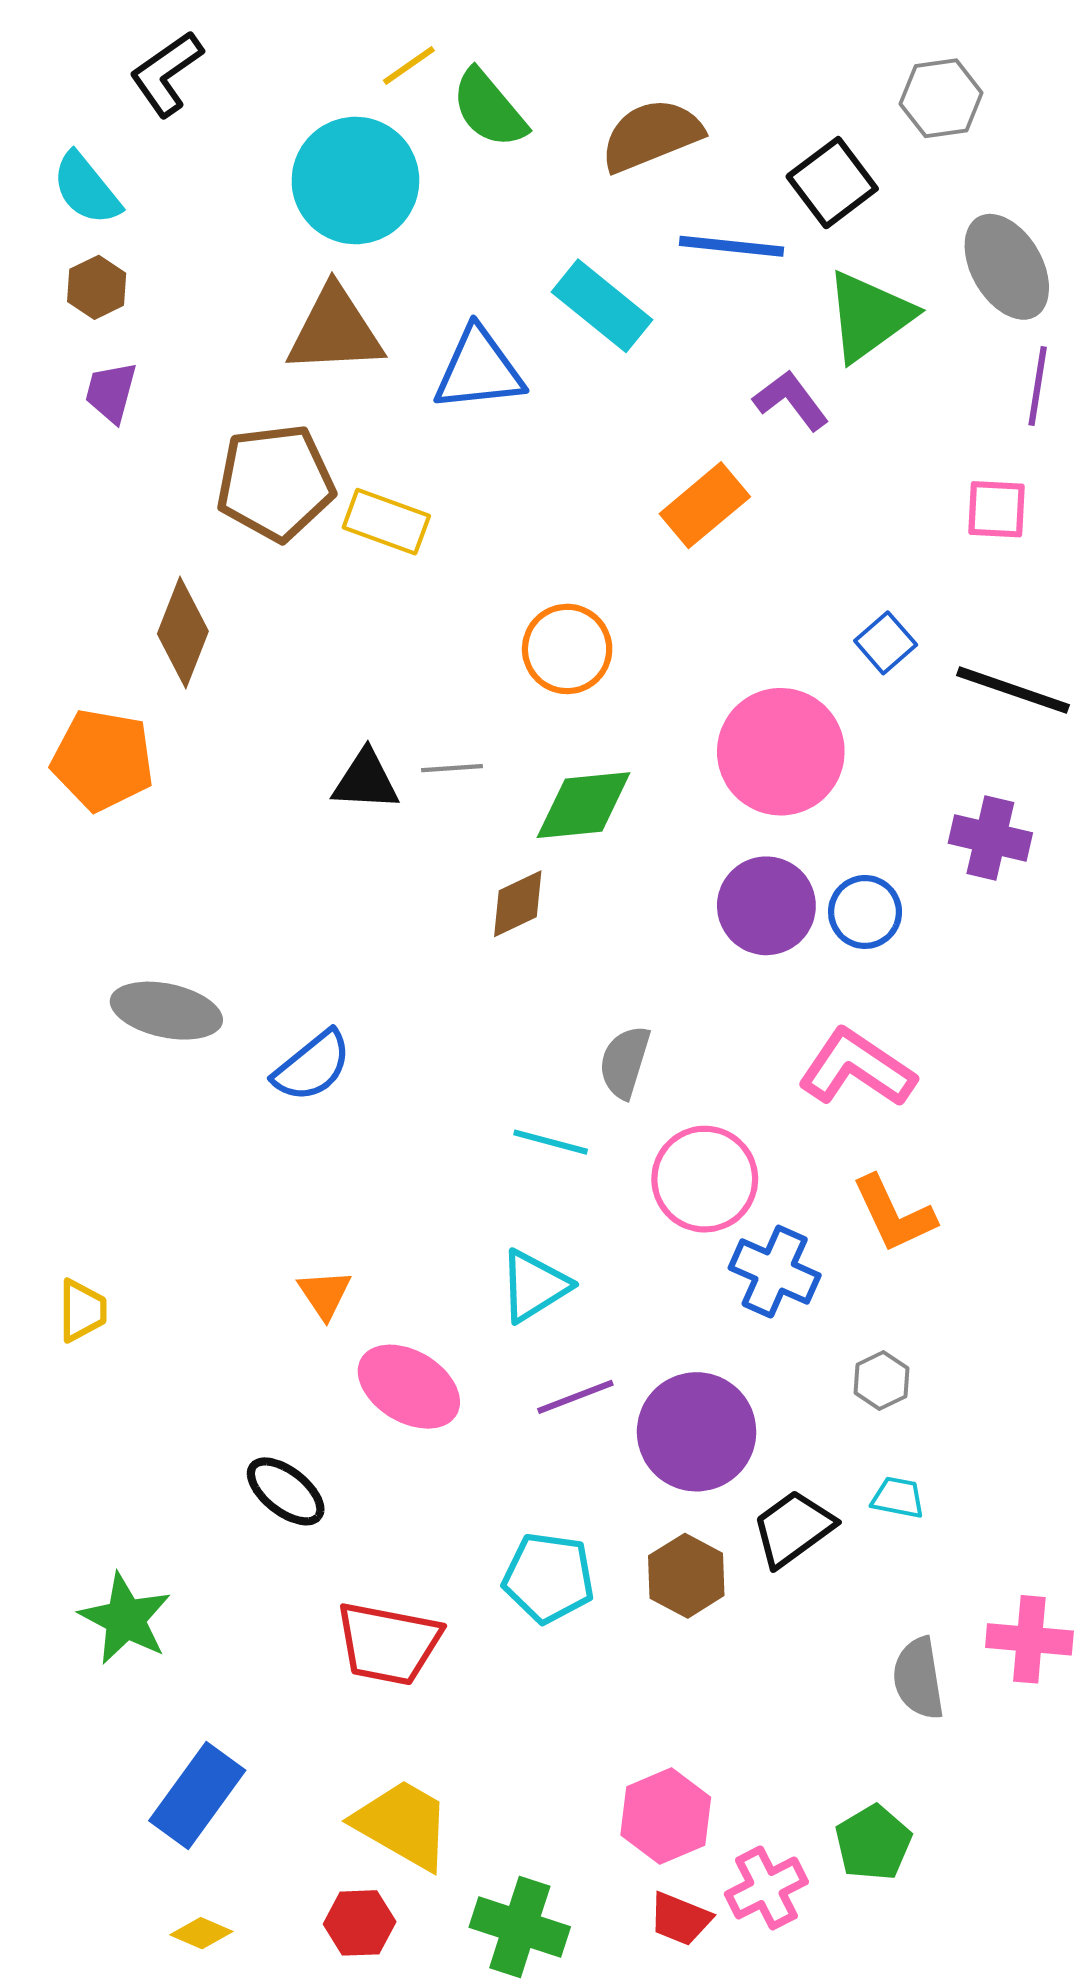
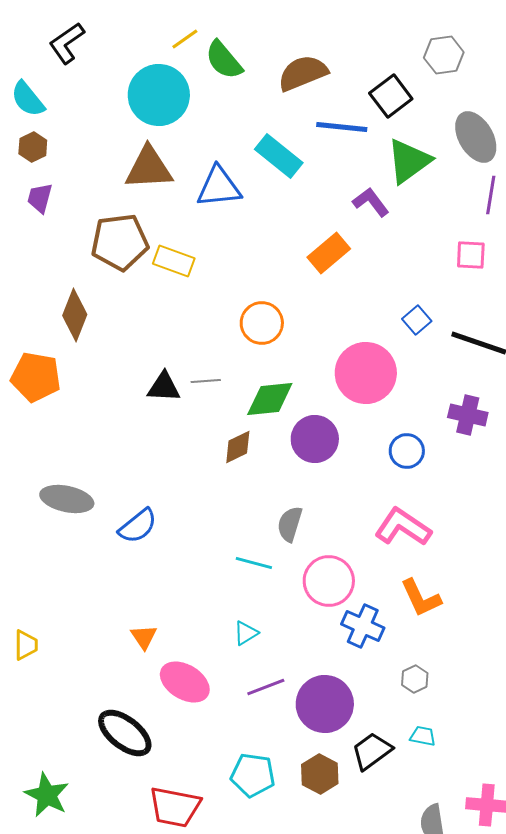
purple circle: (766, 906) -> (315, 439), moved
cyan triangle: (534, 1286) -> (246, 633), size x0.7
black ellipse: (286, 1491) -> (125, 733), size x1.4

